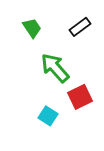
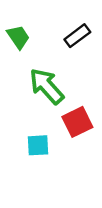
cyan square: (48, 116) -> (38, 145), turned -36

